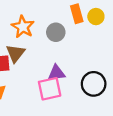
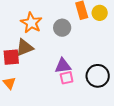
brown triangle: (15, 53) -> (25, 48), turned 30
pink square: (50, 89) -> (67, 78), moved, size x0.6

